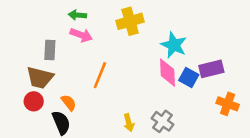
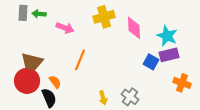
green arrow: (77, 15) -> (39, 14), moved
cyan star: (174, 45) -> (167, 36), moved
gray rectangle: (50, 50) -> (23, 13), moved
pink diamond: (168, 73) -> (134, 28), moved
red circle: (34, 101) -> (27, 81), size x1.6

